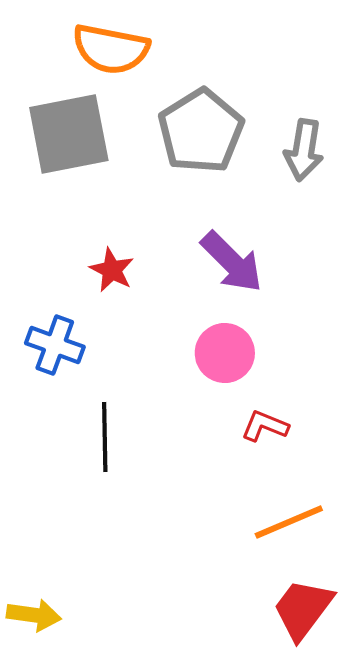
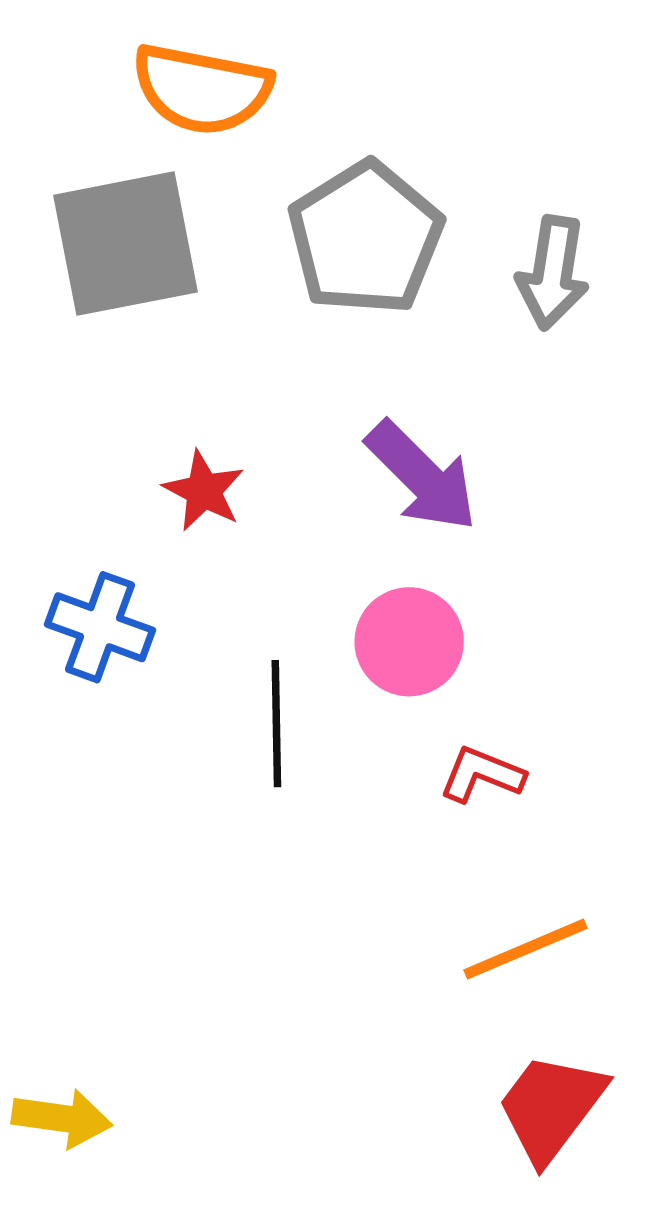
black line: (105, 437) -> (276, 724), moved

